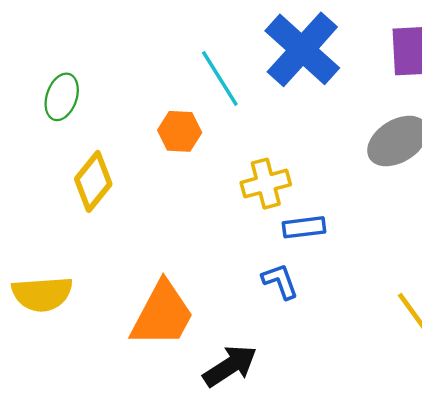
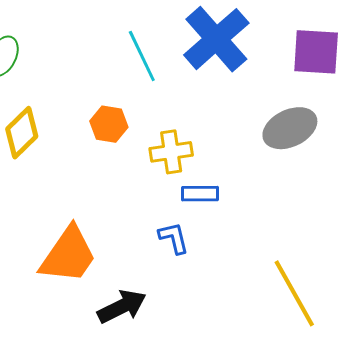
orange hexagon: (180, 131) -> (109, 124), moved

